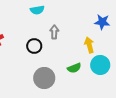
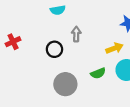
yellow arrow: (89, 45) -> (114, 48), turned 84

